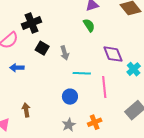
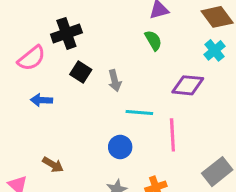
purple diamond: (113, 54) -> (188, 85), turned -65
cyan cross: (134, 69) -> (214, 50), moved
brown arrow: (26, 110) -> (53, 165), turned 128

